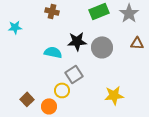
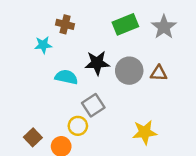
cyan star: (15, 27) -> (43, 45), moved
brown triangle: (137, 43) -> (159, 73), moved

